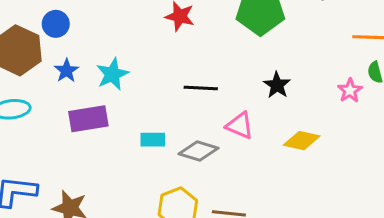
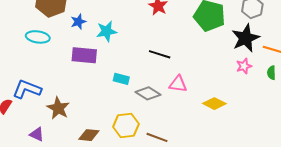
black star: (277, 85) -> (246, 38), moved, size x1.6
pink star: (350, 90) -> (244, 66), moved
pink triangle: (240, 126) -> (178, 84), turned -30

